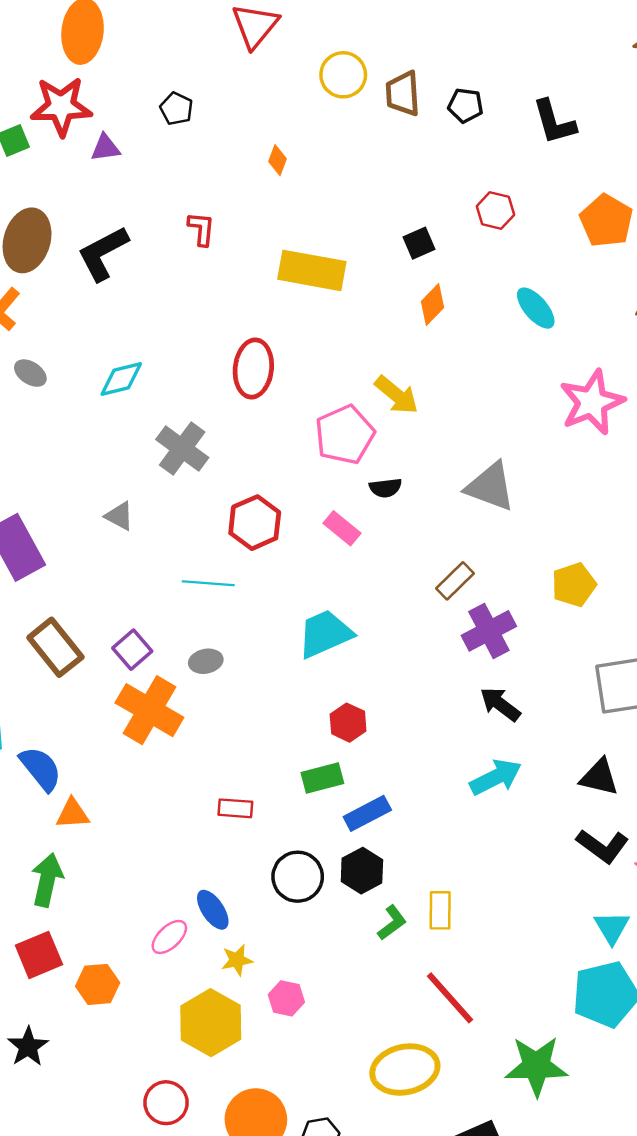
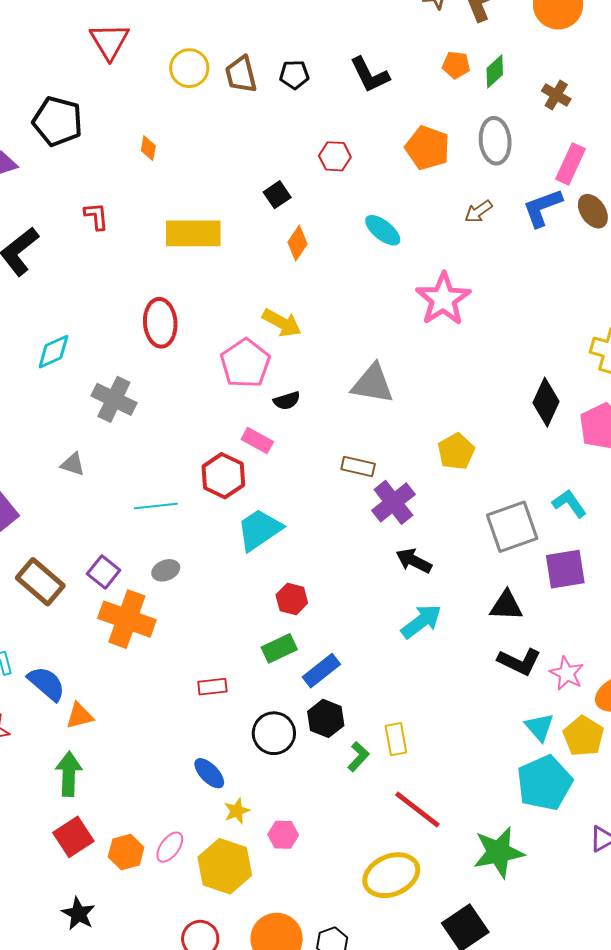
black pentagon: (176, 109) -> (58, 121), size x1.8
red hexagon: (255, 523) -> (223, 476), moved
brown rectangle: (455, 581) -> (358, 466), turned 68
pink ellipse: (169, 937) -> (170, 847), moved

